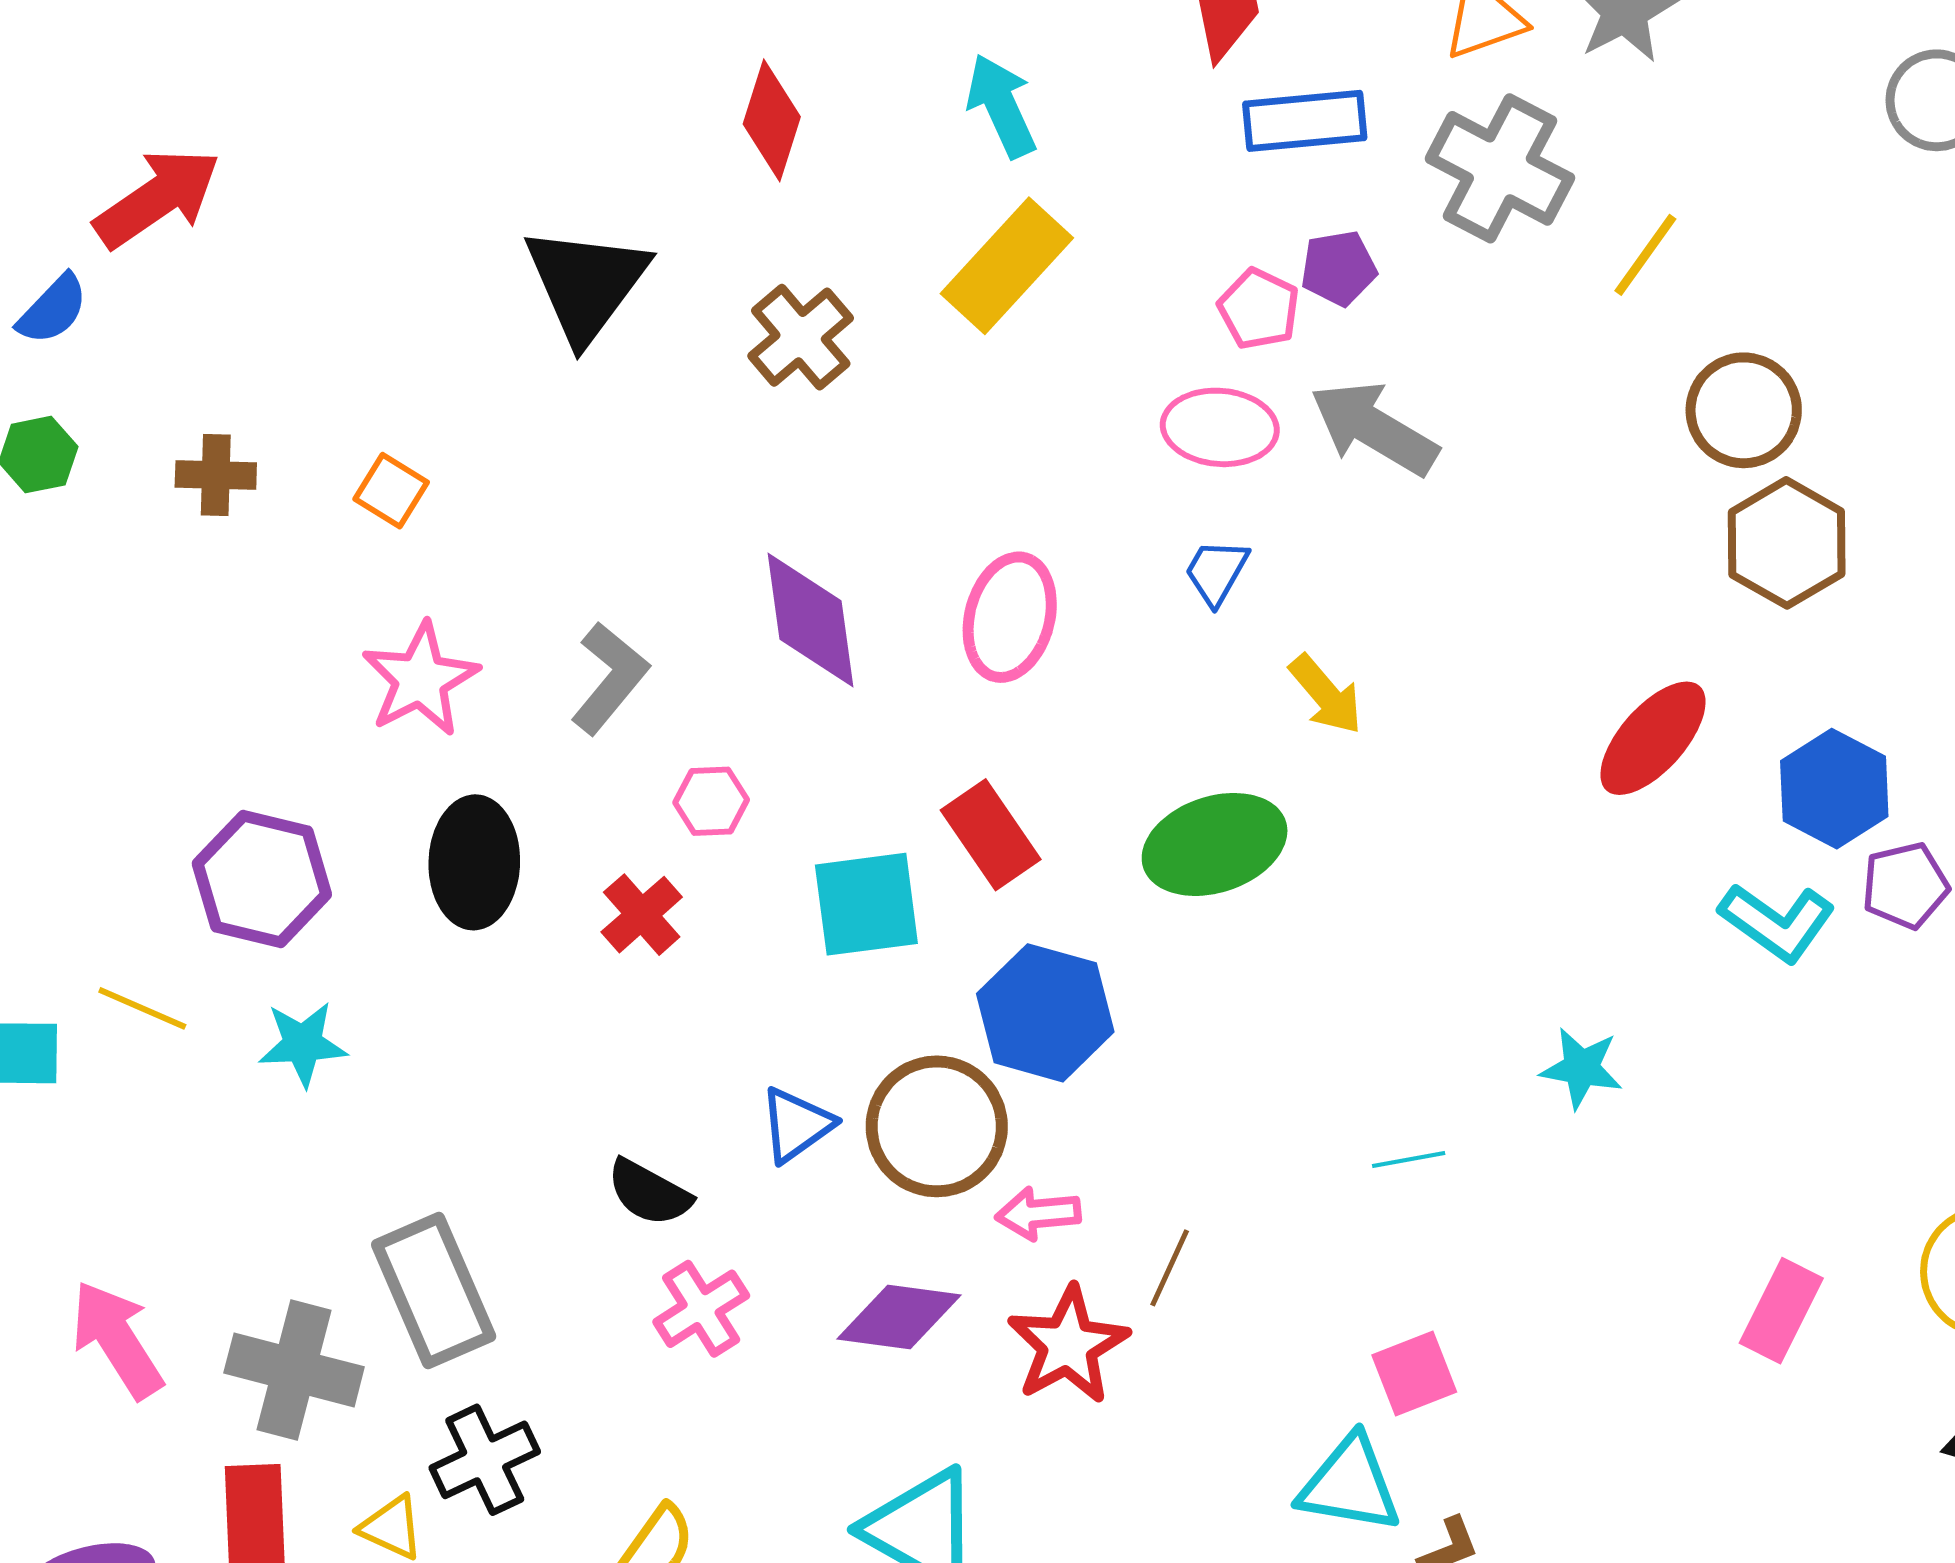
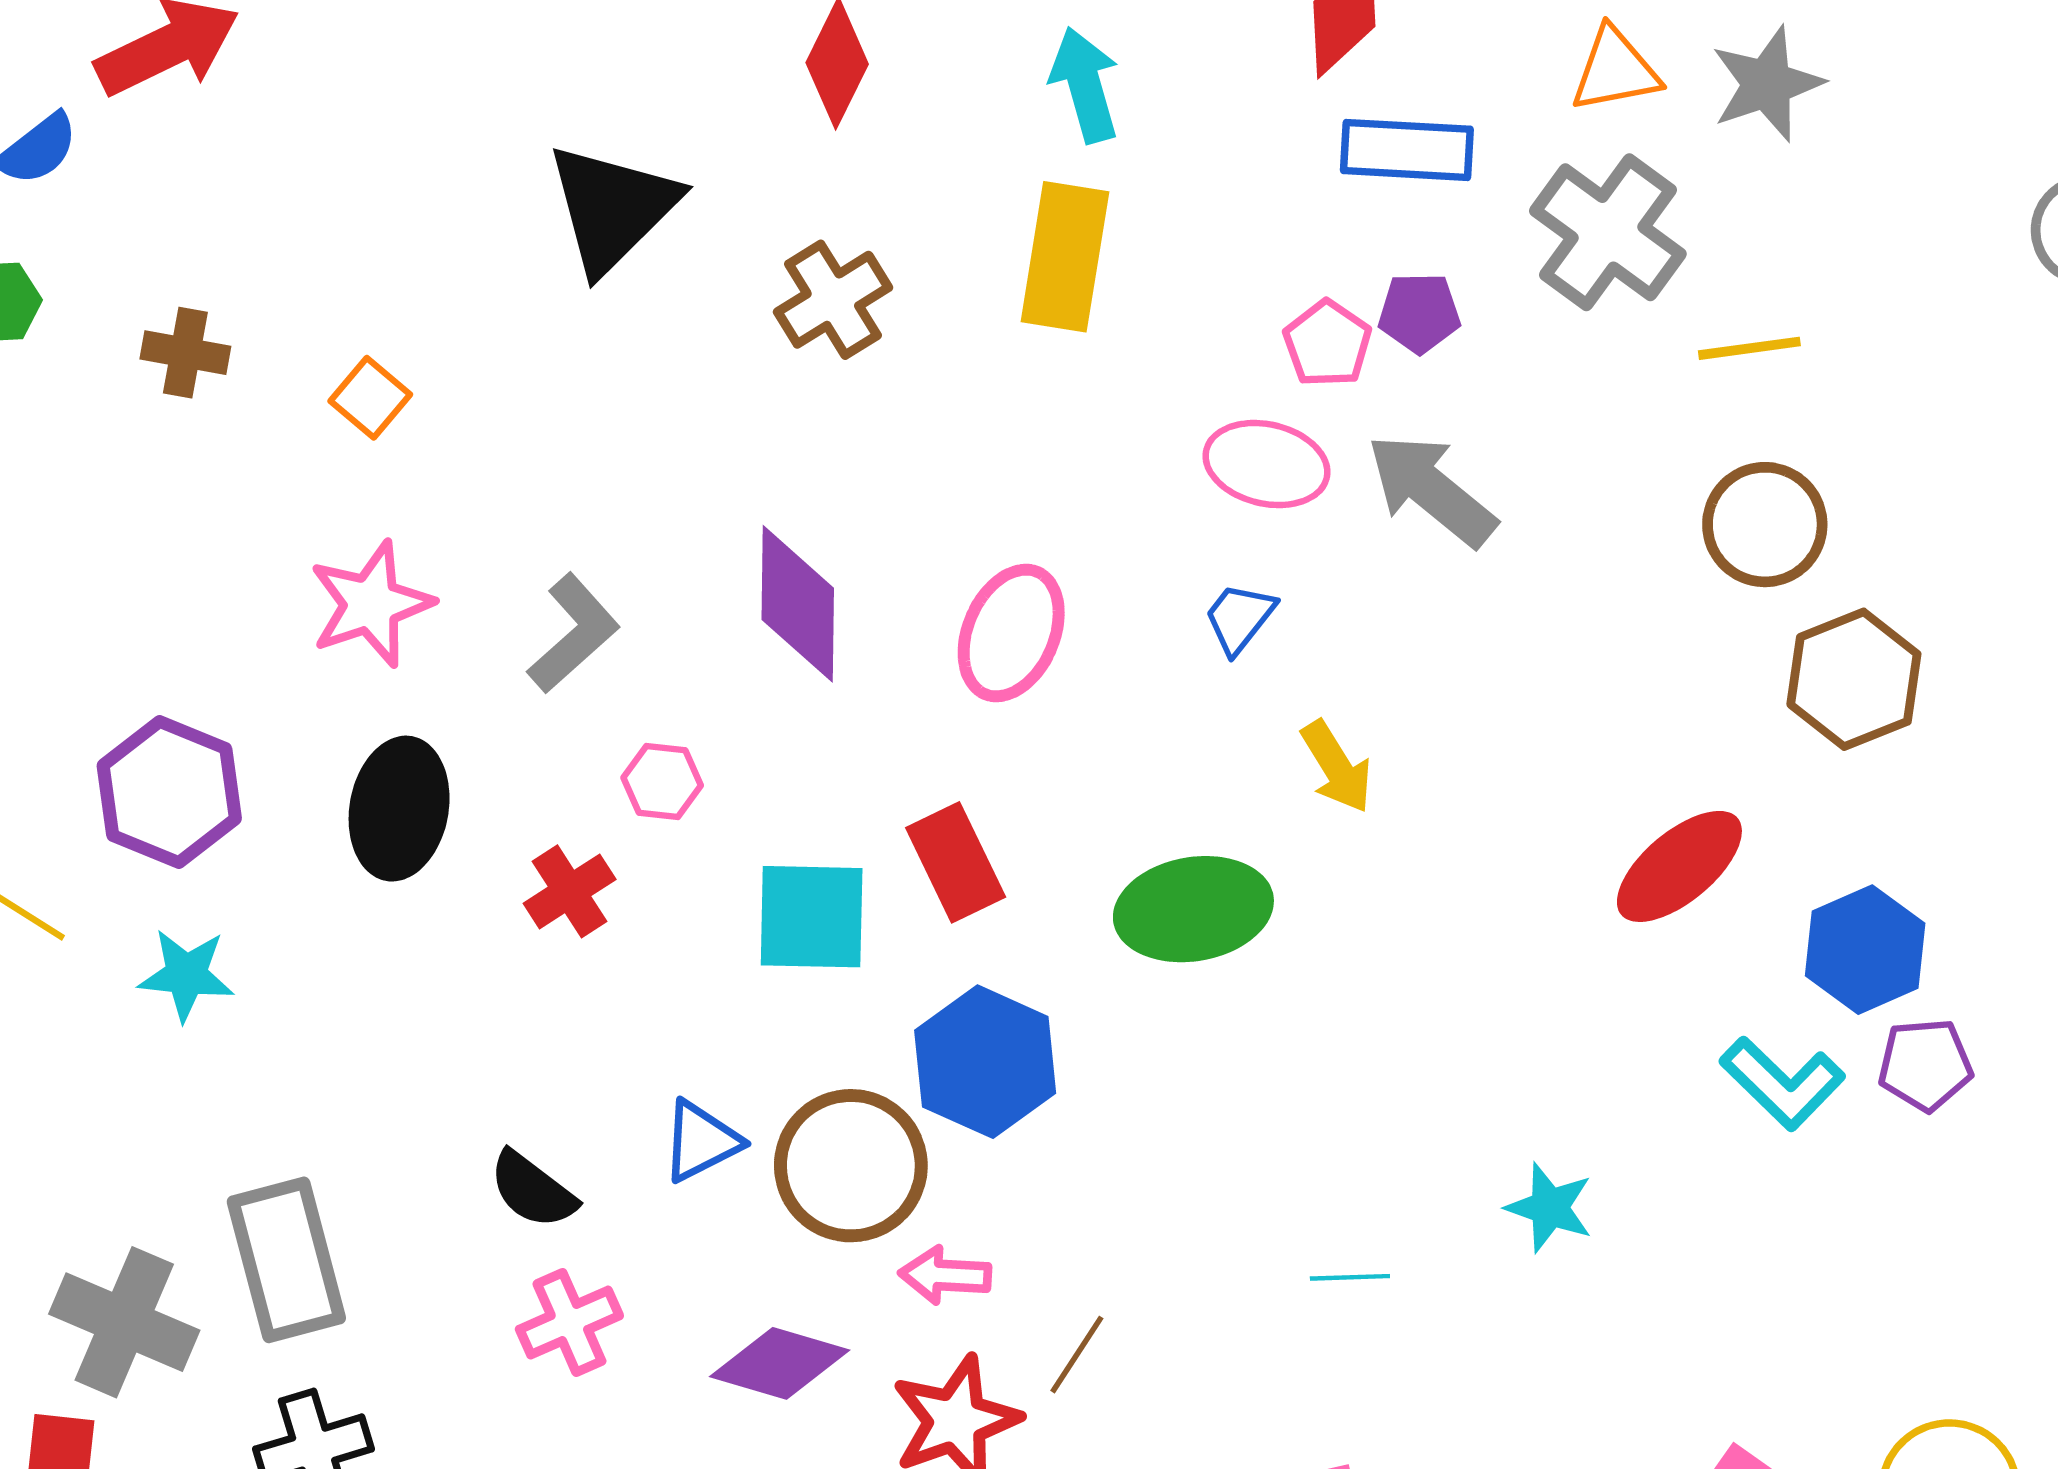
yellow line: (1645, 255) -> (1749, 348), turned 38
yellow rectangle: (1007, 266) -> (1065, 257), turned -42
brown circle: (1744, 410) -> (1765, 525), moved

